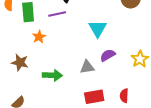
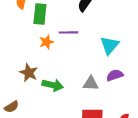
purple line: (57, 14) -> (68, 32), moved
brown star: (20, 62) -> (29, 73), moved

